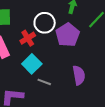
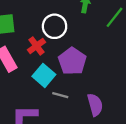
purple pentagon: (68, 35) -> (72, 61), moved
purple semicircle: (79, 75) -> (95, 105), moved

